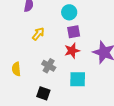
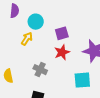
cyan circle: (69, 12) -> (36, 22), moved
cyan square: (78, 79) -> (82, 80), moved

